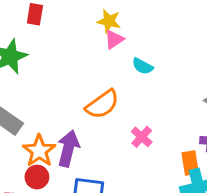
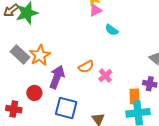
orange semicircle: (102, 104) -> (86, 67), moved, size x0.7
orange star: (39, 151) -> (40, 55), moved

